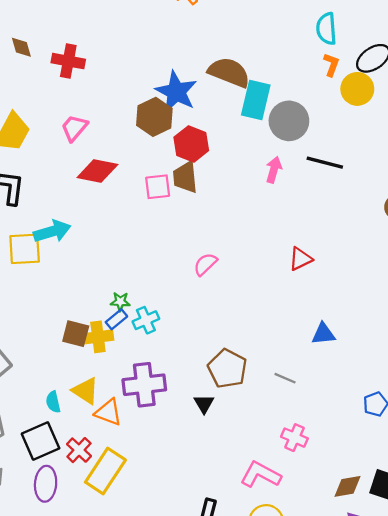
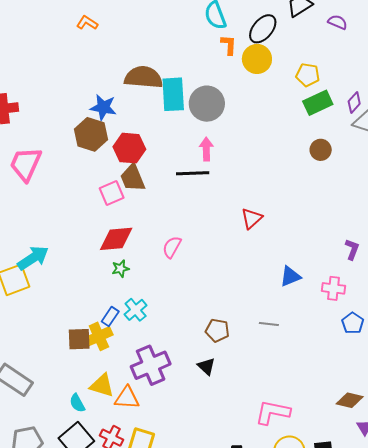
blue star: (176, 92) -> (103, 107), size x0.7
pink trapezoid: (74, 128) -> (26, 164), size x1.4
black line: (325, 163) -> (193, 173), moved
red diamond: (97, 171) -> (116, 239), moved
green star: (120, 302) -> (120, 269), moved
brown pentagon: (227, 369) -> (217, 330), size x0.7
pink cross: (294, 438) -> (333, 288), moved
brown diamond: (347, 486) -> (350, 400), turned 40

